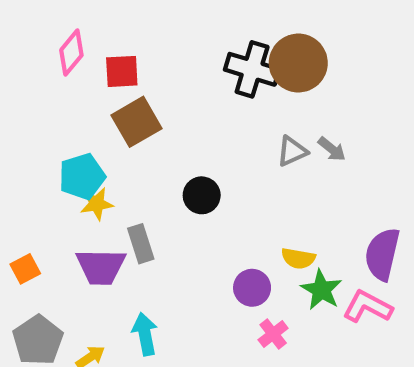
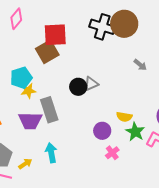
red square: (122, 71) -> (55, 35), moved, size x1.4
gray triangle: (292, 151) -> (91, 84), moved
gray rectangle: (141, 244) -> (49, 110), size x1.4

